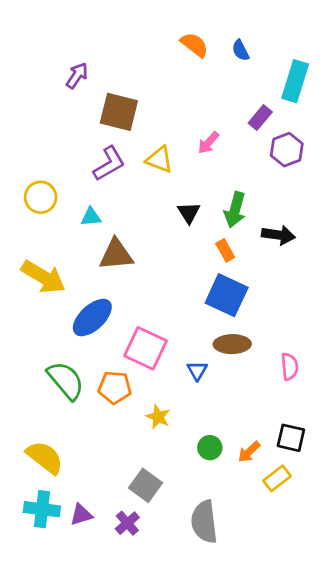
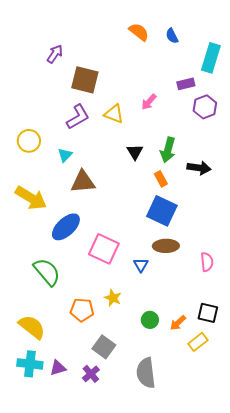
purple rectangle: (260, 117) -> (186, 84), turned 36
cyan triangle: (91, 217) -> (65, 155), turned -42
orange pentagon: (115, 387) -> (82, 310), moved

